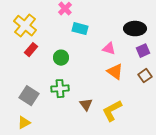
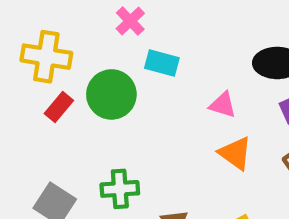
yellow cross: (25, 26) -> (46, 57), turned -30
green circle: (61, 58) -> (111, 94), moved, size x1.5

